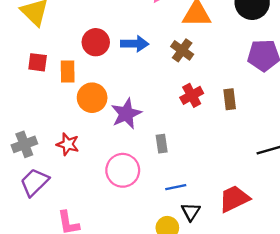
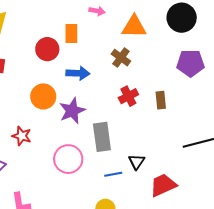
blue arrow: (135, 44) -> (78, 73), moved
orange rectangle: (68, 72) -> (71, 34), moved
gray rectangle: (162, 144) -> (102, 137), size x1.8
black triangle: (191, 212) -> (137, 162), moved

